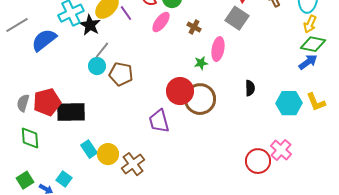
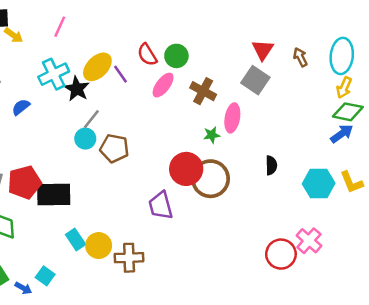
brown cross: (194, 27) -> (203, 91), size x1.5
blue semicircle: (44, 40) -> (21, 107), size x0.6
brown cross: (133, 164) -> (129, 258), turned 35

